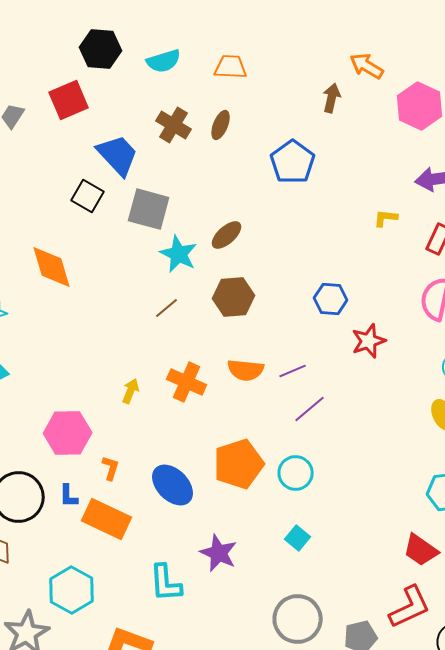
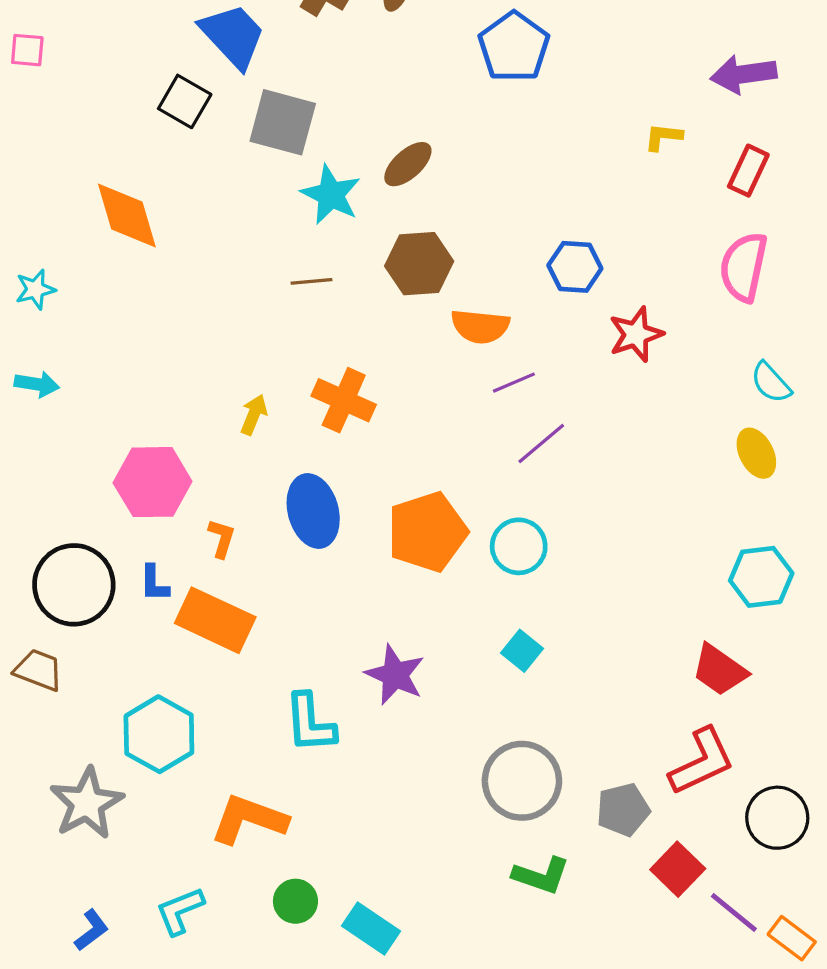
brown line: (167, 308) -> (312, 281), turned 35
orange semicircle: (246, 370) -> (480, 326), moved
blue ellipse: (173, 485) -> (313, 511), moved, turned 30

